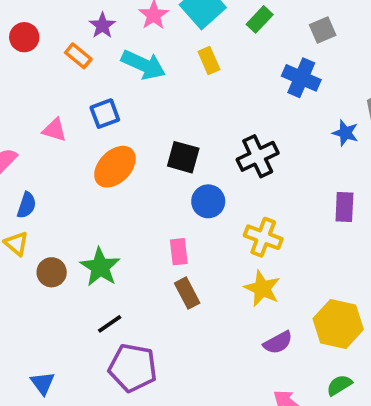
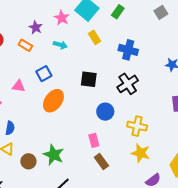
gray square: (323, 30) -> (161, 12), moved
cyan arrow: (143, 65) -> (60, 45), size x0.6
blue cross: (301, 78) -> (128, 50), moved
black square: (183, 157) -> (89, 79), moved

